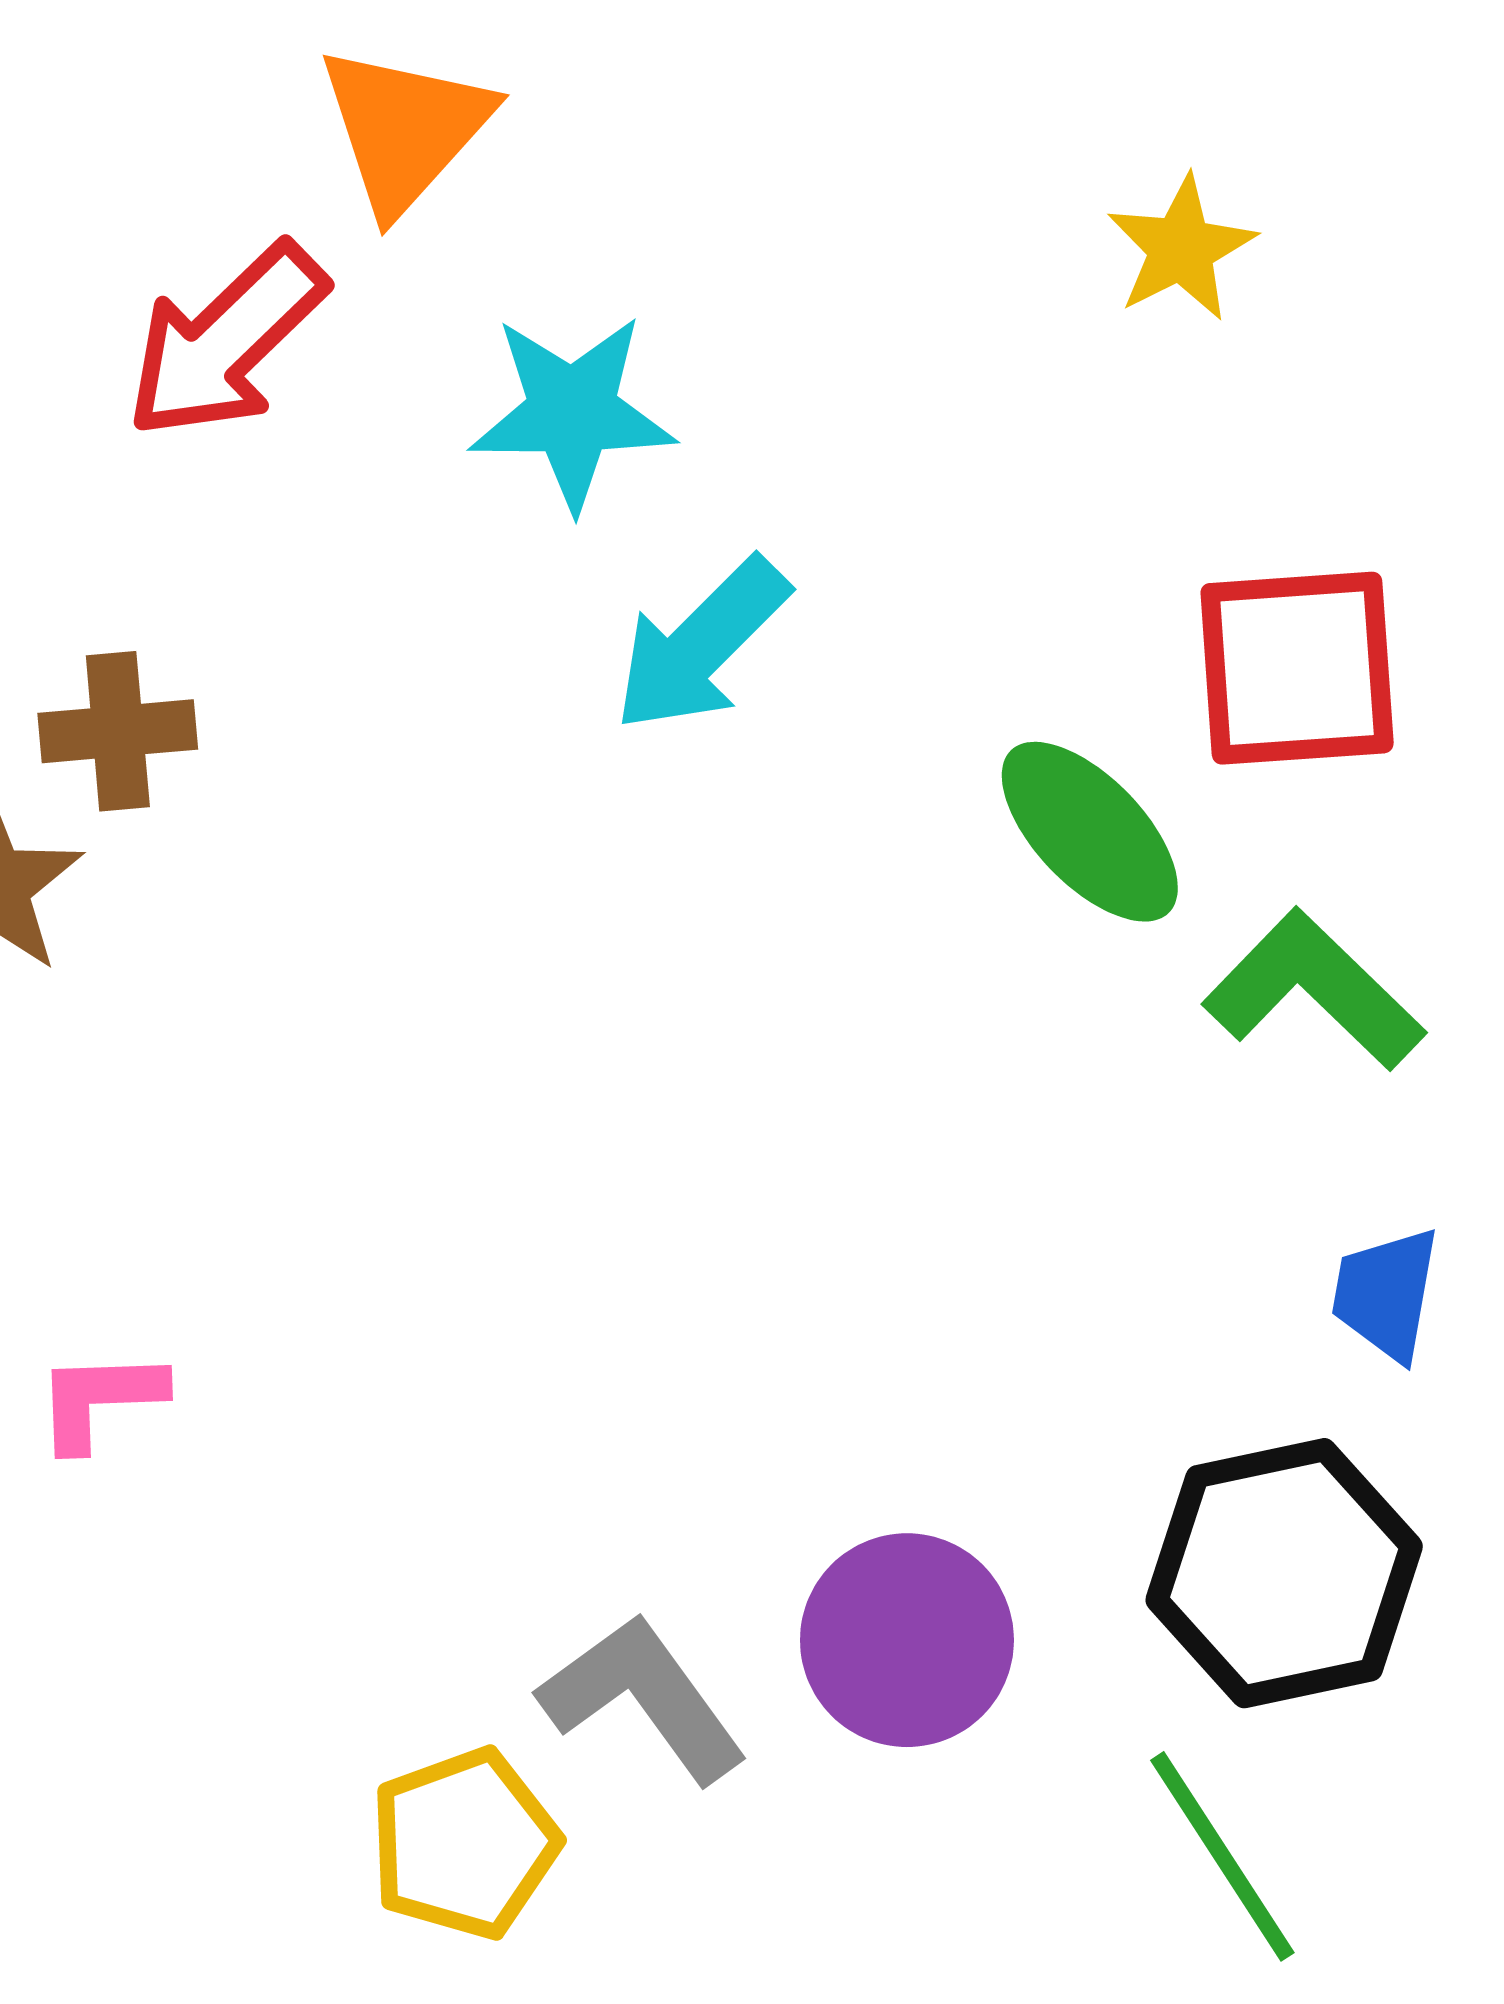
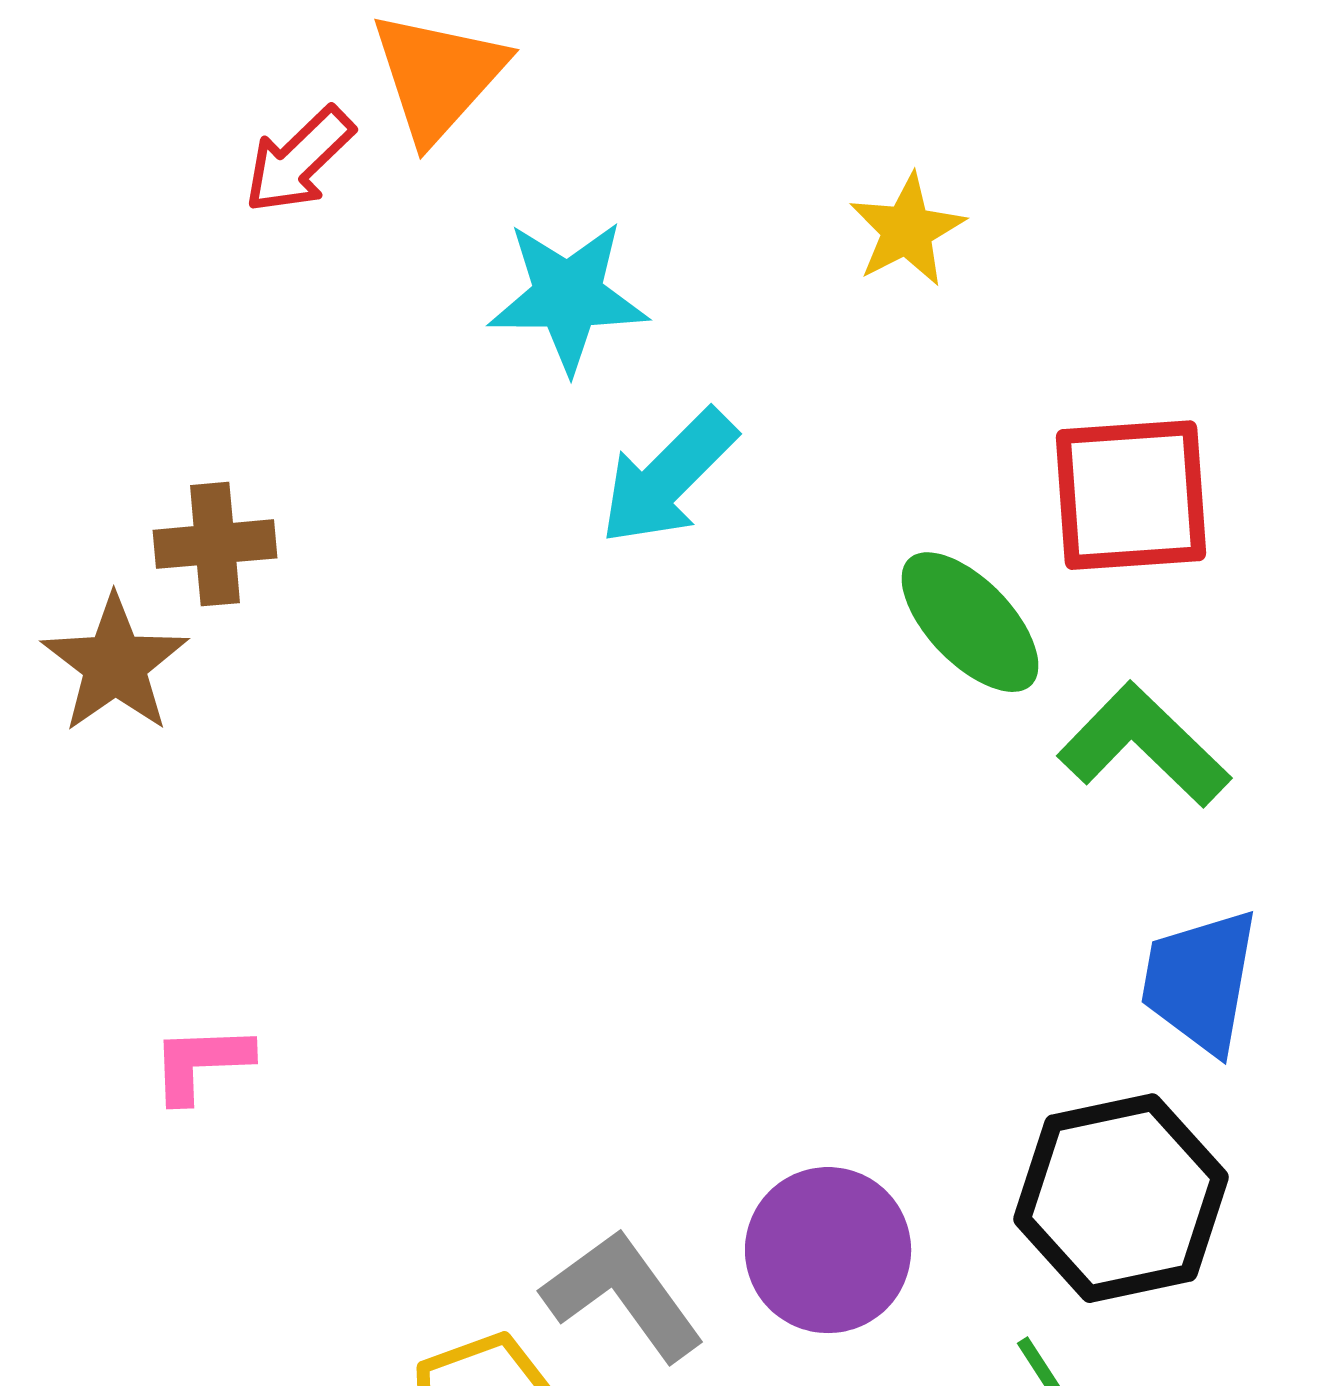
yellow star: (1181, 248) -> (907, 230), moved
red arrow: (226, 341) -> (299, 160), moved, size x0.7
blue trapezoid: (1386, 1294) -> (1200, 981), size x1.4

